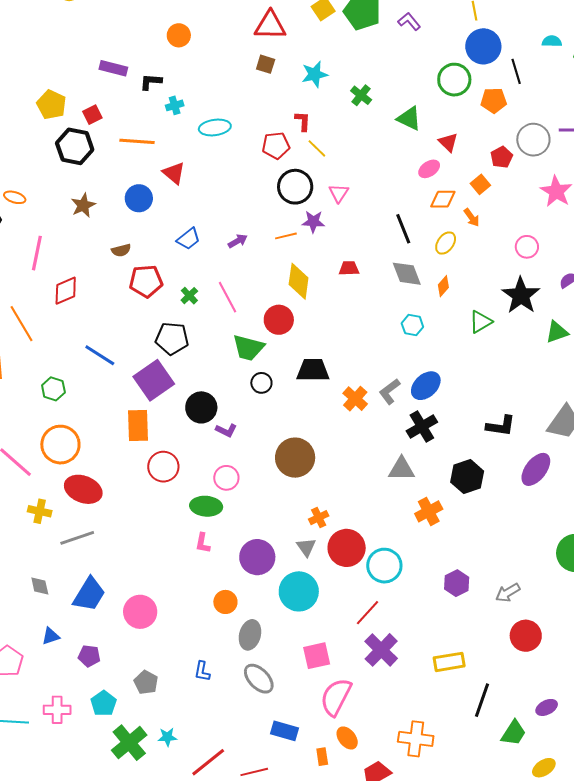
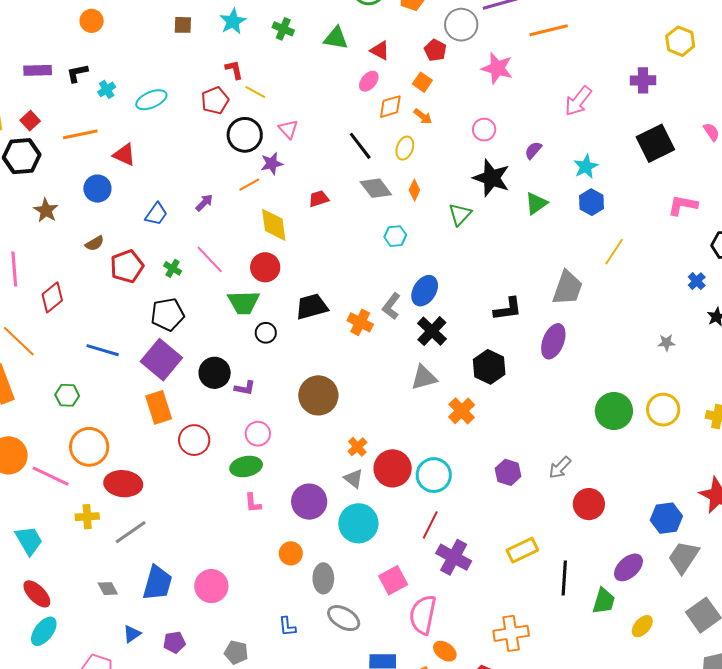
purple ellipse: (547, 707) -> (628, 567), size x1.4

